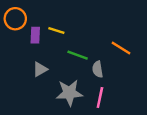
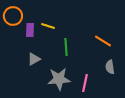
green line: (78, 55) -> (66, 47), turned 66
gray semicircle: (98, 69) -> (110, 67), moved

